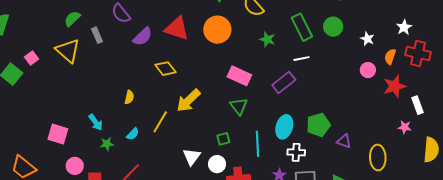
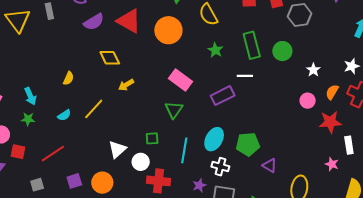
yellow arrow: (188, 101) -> (126, 85), moved, size x0.6
green star: (107, 144) -> (28, 119), moved

